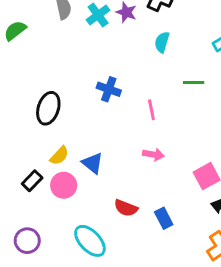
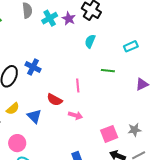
blue cross: (109, 89) -> (33, 67), moved
pink circle: (64, 185) -> (17, 143), moved
red semicircle: (126, 208) -> (55, 100), moved

